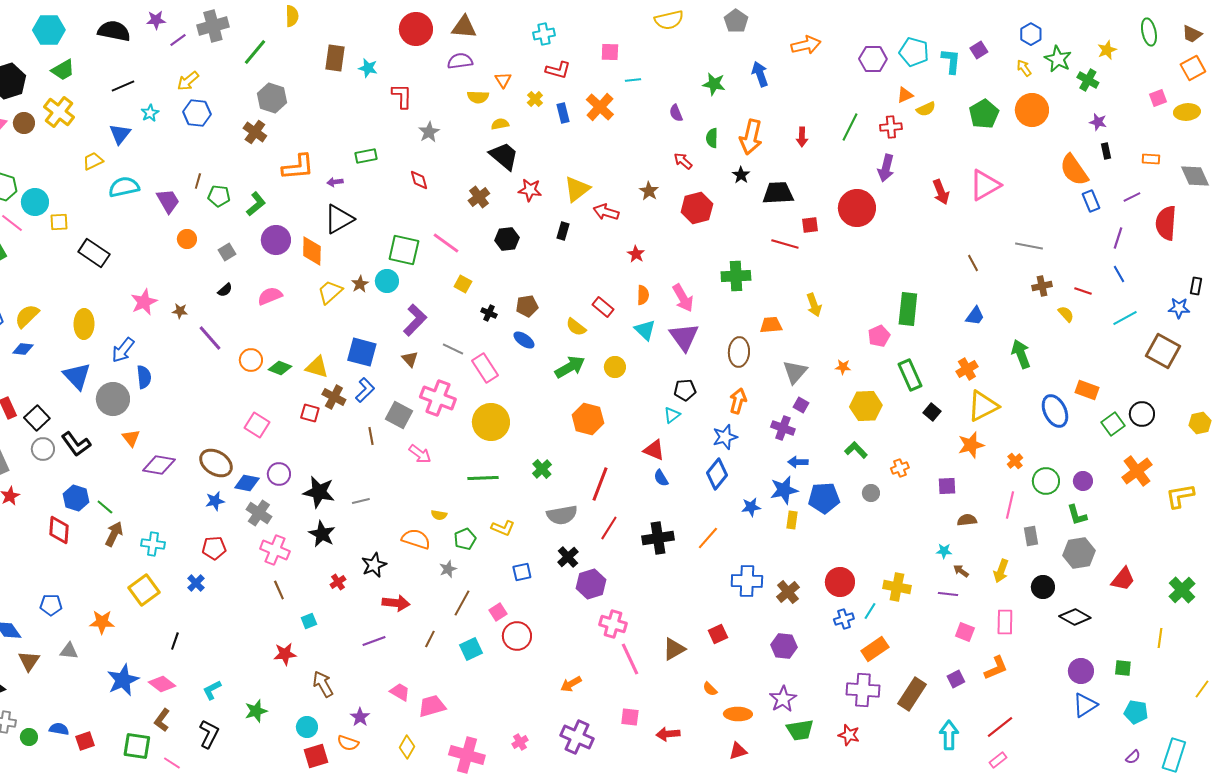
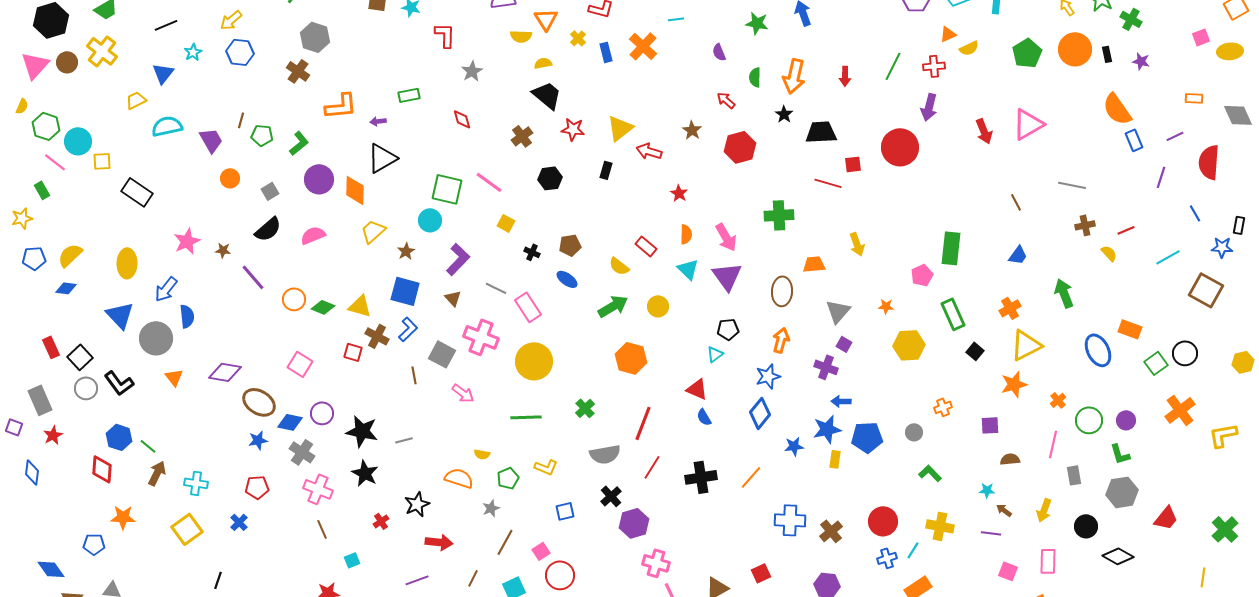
orange triangle: (503, 80) -> (546, 19), size x1.4
black rectangle: (1106, 151) -> (1107, 54), moved
blue line: (1119, 274) -> (1195, 213), moved
brown star: (360, 284) -> (406, 251), moved
black semicircle: (225, 290) -> (268, 229), size x1.8
red line: (1083, 291) -> (1126, 230), turned -42
green L-shape: (856, 450) -> (930, 473), moved
purple diamond: (159, 465) -> (225, 372), moved
orange star: (102, 622) -> (123, 517), moved

